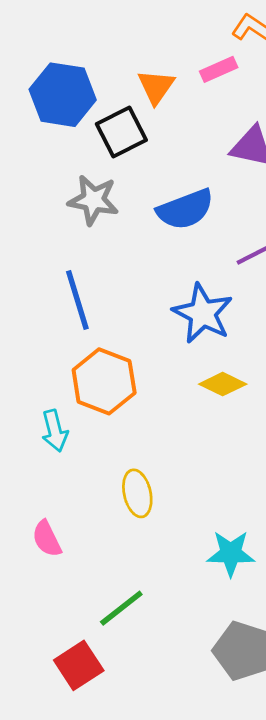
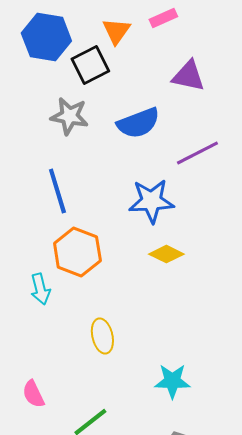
blue star: (203, 313) -> (151, 201), turned -30
pink semicircle: (47, 539) -> (33, 394), moved

